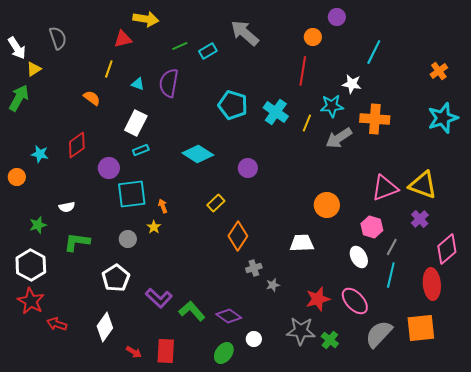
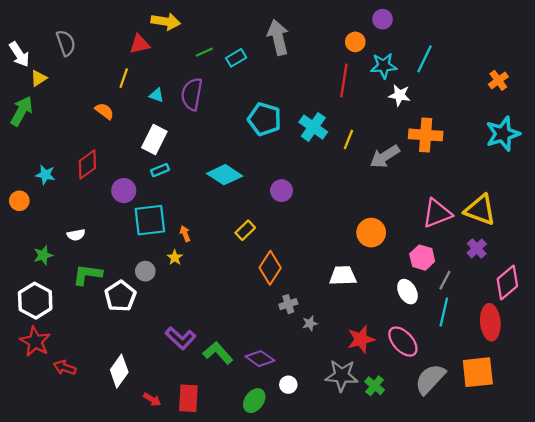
gray arrow: (245, 33) -> (278, 37), turned 36
cyan star: (332, 106) -> (384, 66), moved
white pentagon: (116, 278) -> (120, 296), moved

